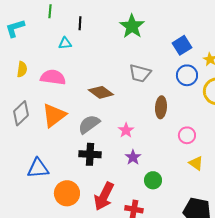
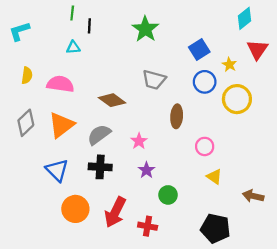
green line: (50, 11) -> (72, 13), moved
blue triangle: (38, 168) -> (57, 170), moved, turned 50

